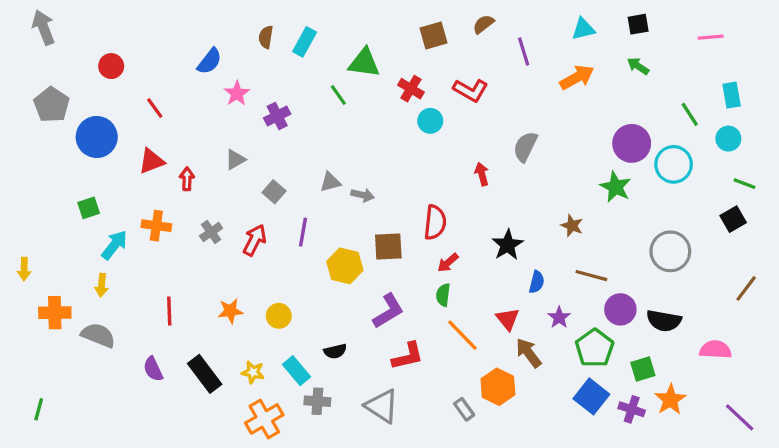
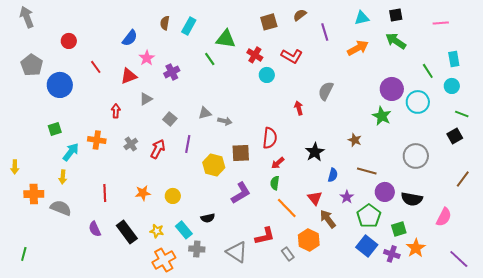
green arrow: (638, 66) -> (396, 41), size x1.5
red triangle: (151, 161) -> (129, 76), moved
pink semicircle: (715, 350) -> (444, 217), turned 114
red L-shape: (408, 356) -> (265, 236), moved

